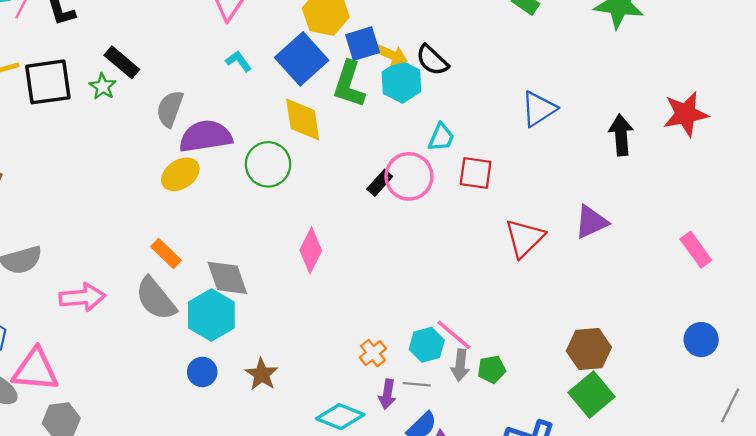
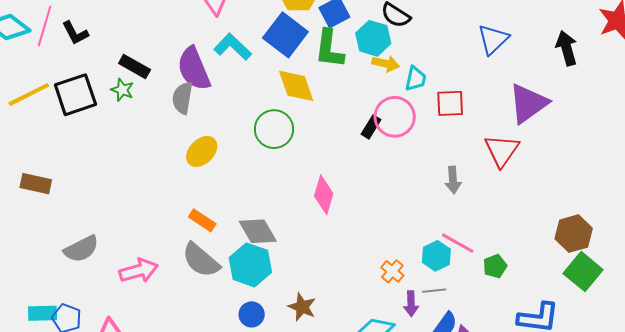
yellow arrow: (391, 55) -> (386, 64), moved
cyan L-shape: (238, 61) -> (233, 47), size x1.6
purple semicircle: (206, 136) -> (194, 69), moved, turned -93
purple triangle: (591, 222) -> (528, 103), moved, size x1.4
gray arrow: (460, 365) -> (453, 180), moved

